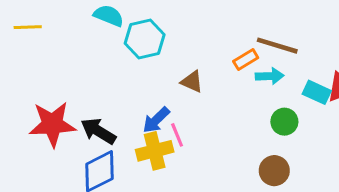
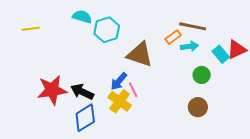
brown triangle: (192, 82) -> (140, 54), size x1.8
cyan rectangle: (317, 92) -> (221, 54), turned 30
yellow cross: (155, 151) -> (120, 101), turned -35

